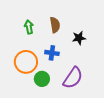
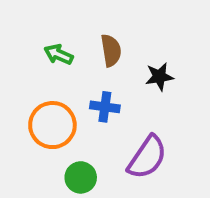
green arrow: (29, 27) -> (58, 54), turned -56
green circle: (42, 79) -> (81, 177), moved

